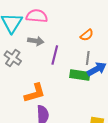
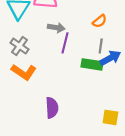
gray arrow: (36, 41) -> (56, 28), moved
orange L-shape: (35, 93) -> (24, 72), moved, turned 50

